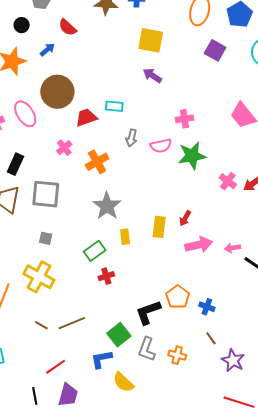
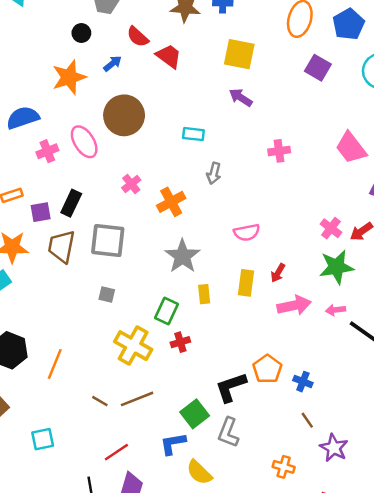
red trapezoid: (86, 118) -> (169, 56), moved, turned 55
pink semicircle: (161, 146) -> (247, 232), moved
green star: (192, 156) -> (337, 267), moved
green rectangle: (95, 251) -> (167, 311), turned -30
yellow cross: (39, 277) -> (133, 346), moved
orange cross: (177, 355) -> (284, 467), moved

